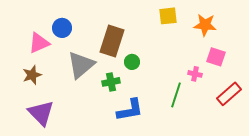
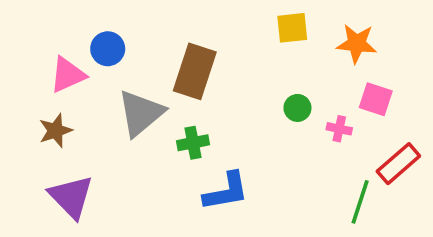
green circle: (132, 62) -> (297, 108), moved
green line: (176, 95) -> (360, 202), moved

